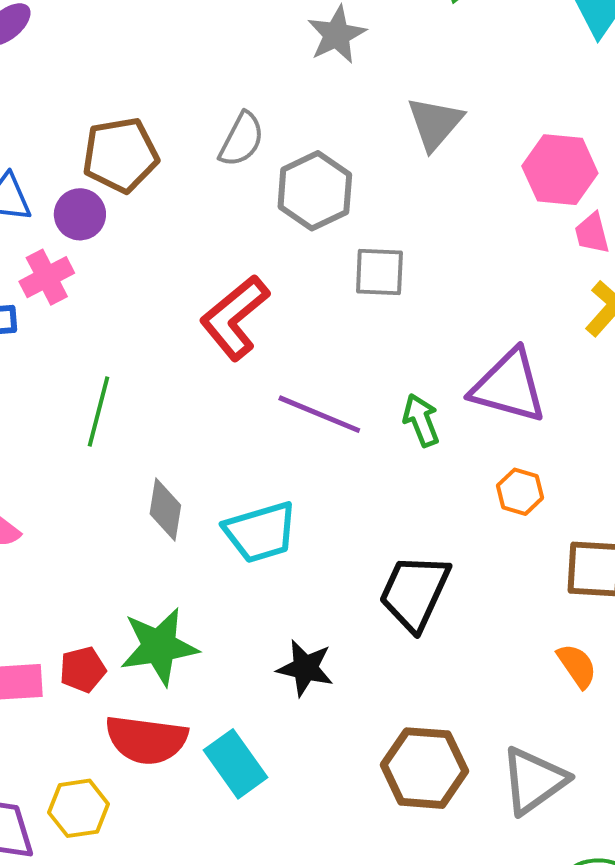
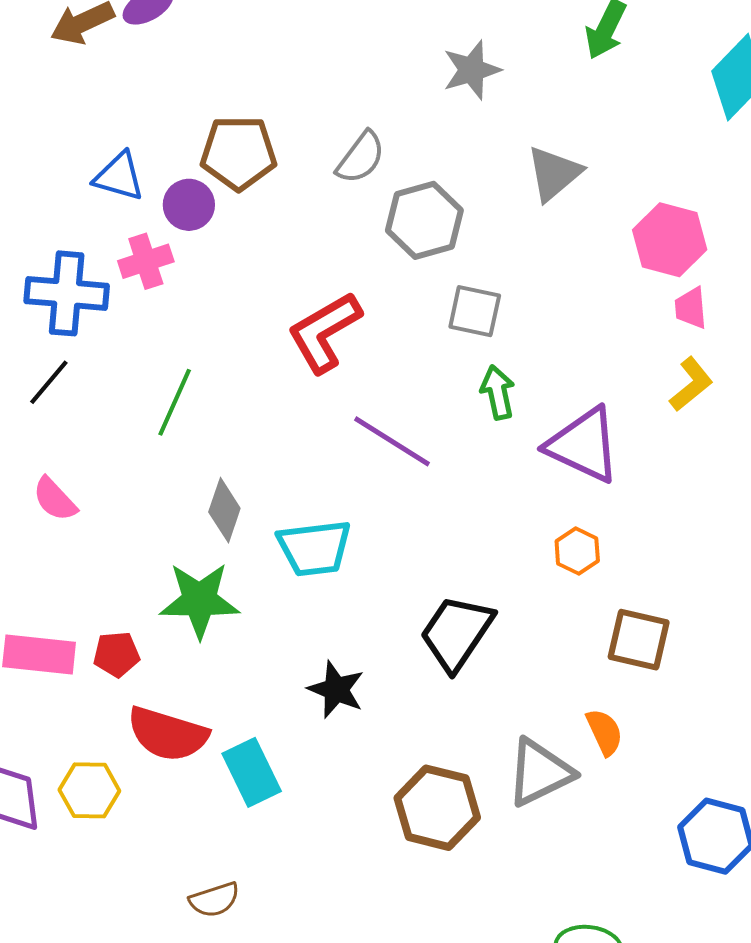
green arrow: (421, 420) -> (498, 392), moved
green star: (159, 646) -> (199, 600), moved
gray triangle: (534, 780) -> (540, 773), moved

